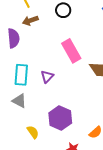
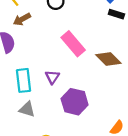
purple hexagon: (60, 118) -> (75, 102), moved

